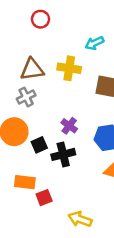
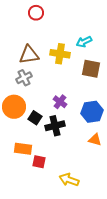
cyan arrow: (94, 43) -> (84, 42), moved
black square: (39, 145) -> (35, 118), turned -32
red square: (44, 198) -> (39, 162), turned 32

